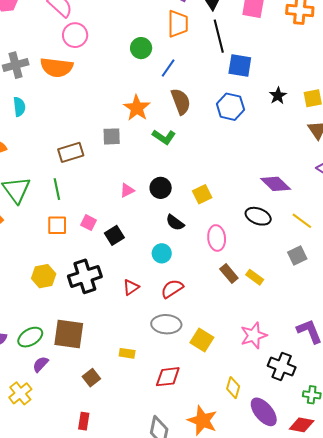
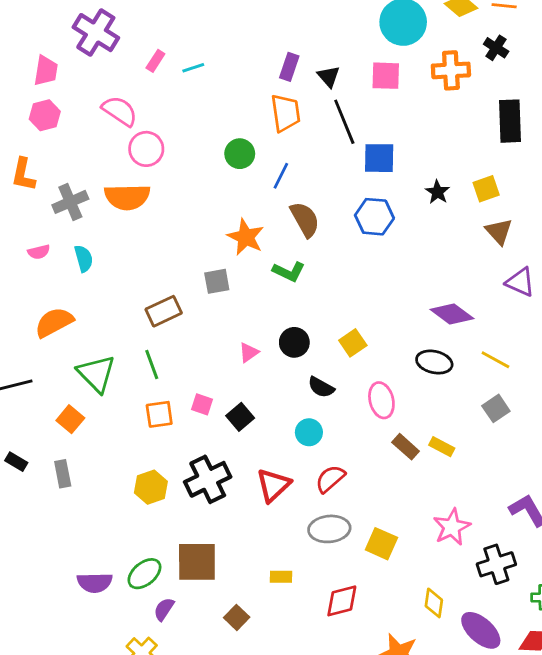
red triangle: (131, 287) -> (273, 485), size x1.5
black cross: (282, 366) -> (496, 564), turned -32

